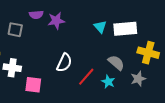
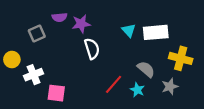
gray square: (15, 30) -> (37, 34), turned -35
white semicircle: (64, 63) -> (92, 49), moved, turned -42
white cross: (12, 68) -> (34, 75), turned -30

